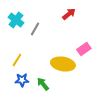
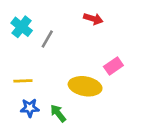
red arrow: (69, 14) -> (93, 19), turned 56
yellow line: (17, 60) -> (23, 81), turned 56

